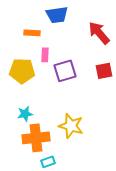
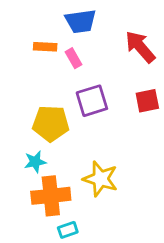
pink rectangle: (45, 55) -> (73, 58), moved, turned -32
yellow pentagon: (22, 71) -> (51, 123), moved

